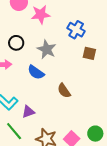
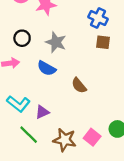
blue cross: (76, 30) -> (98, 18), moved

